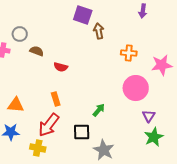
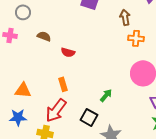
brown arrow: (99, 31) -> (125, 17), moved
gray circle: (20, 34) -> (23, 12), moved
black square: (82, 132) -> (89, 117), turned 30

